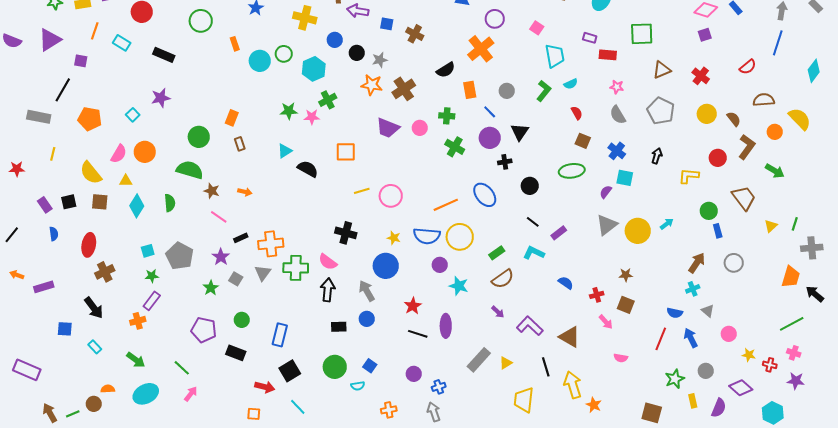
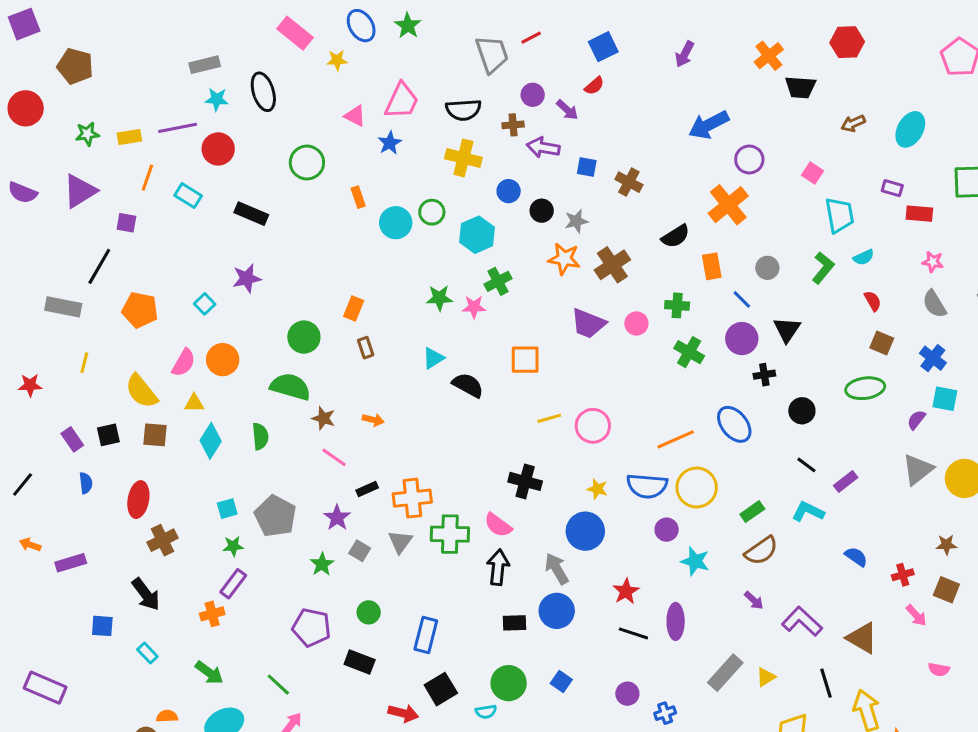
blue circle: (367, 319) -> (557, 611), size x1.5
cyan semicircle: (358, 386) -> (486, 712), moved

